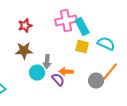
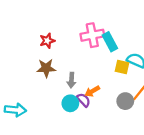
yellow square: (82, 47) -> (122, 67), moved
orange arrow: (66, 72) -> (92, 91), turned -32
cyan circle: (37, 73) -> (70, 103), moved

